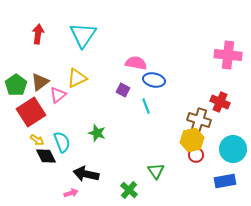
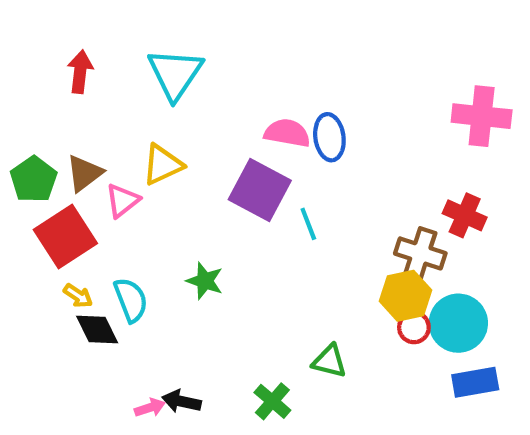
blue ellipse: (154, 80) -> (329, 137), moved, turned 70
purple square: (123, 90) -> (260, 190), size x2.0
cyan circle: (233, 149) -> (458, 323), moved
green triangle: (156, 171) -> (329, 361), turned -42
black arrow: (86, 174) -> (182, 401), moved, size x0.7

